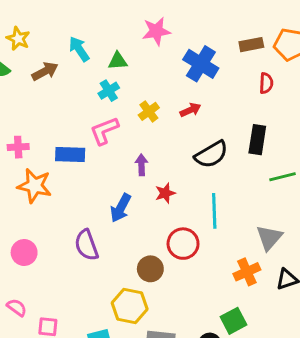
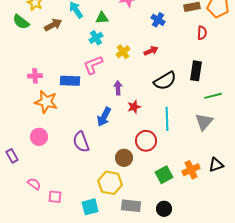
blue cross: (201, 64) -> (158, 20), size x0.6
gray triangle: (269, 238) -> (204, 122), moved
pink circle: (24, 253) -> (39, 137), moved
orange cross: (247, 272) -> (191, 170), moved
green square: (234, 321) -> (164, 175), moved

